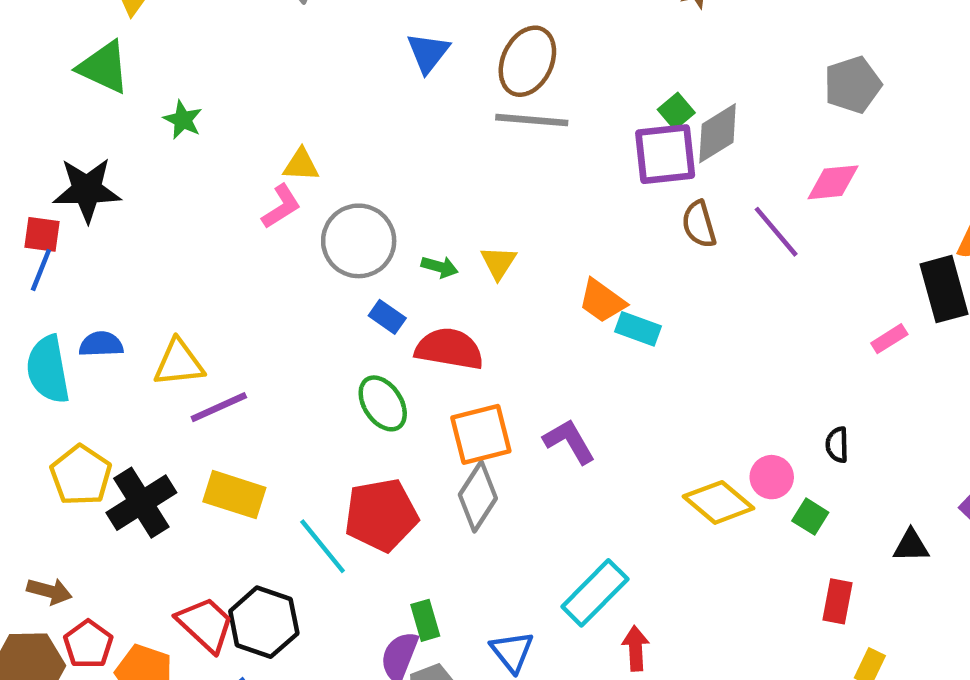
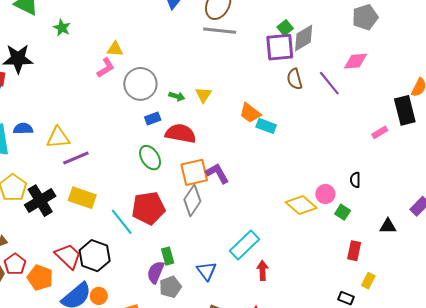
blue rectangle: (387, 317) -> (153, 119), turned -56
purple L-shape: (569, 441) -> (217, 173), moved

